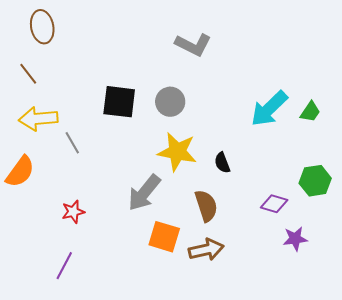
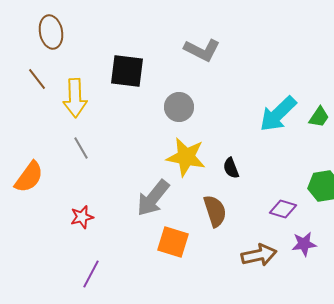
black square: (119, 102) -> (127, 71), moved
yellow arrow: (38, 119) -> (75, 98), moved, turned -87
brown arrow: (206, 250) -> (259, 255), moved
purple line: (64, 266) -> (91, 274), moved

